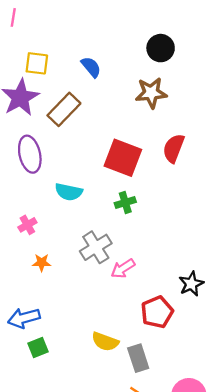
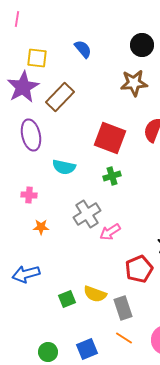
blue semicircle: (91, 67) -> (83, 49), moved
pink cross: (27, 225) -> (29, 195), turned 35
green square: (38, 347) -> (67, 299), moved

